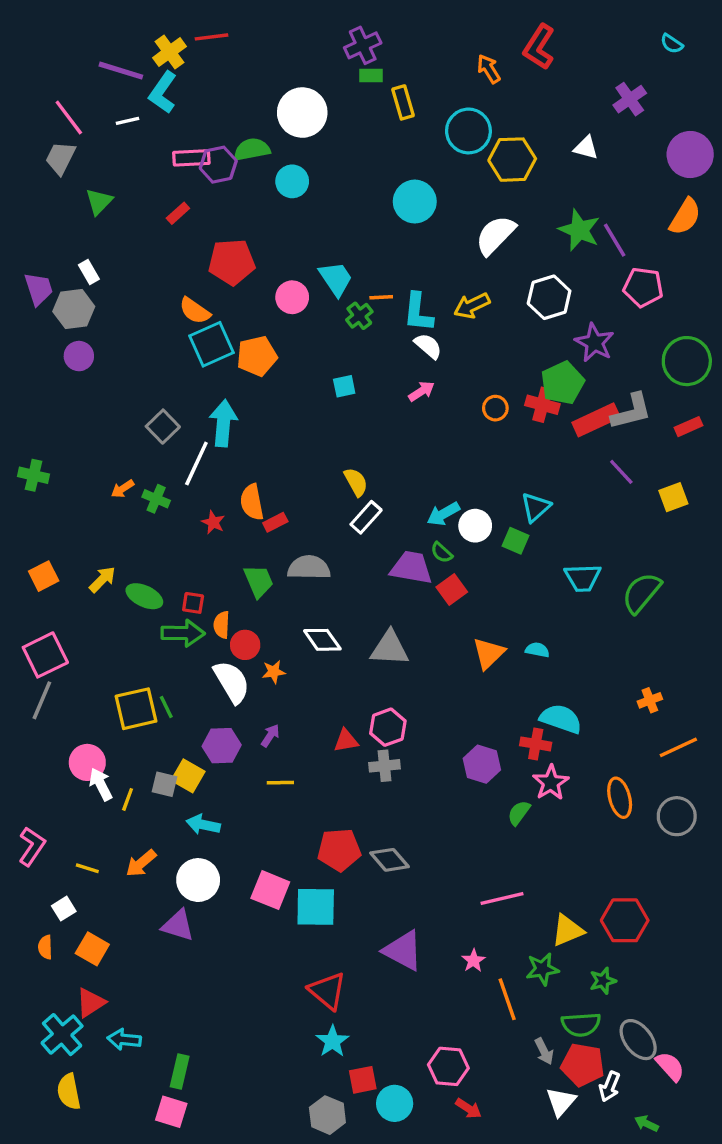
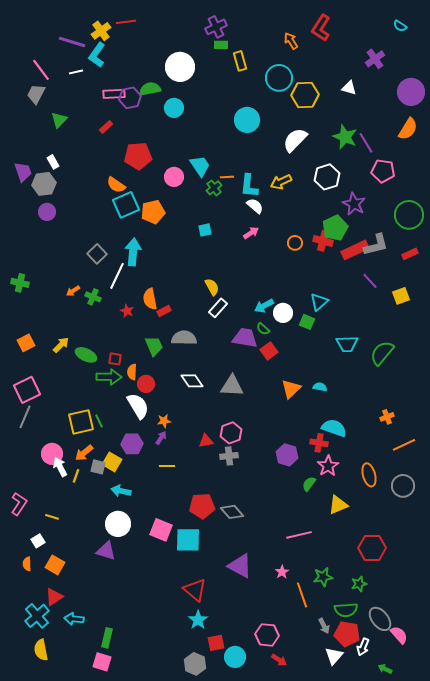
orange star: (274, 672) -> (164, 421), moved
orange arrow: (141, 863) -> (84, 453), moved
yellow triangle: (568, 930) -> (338, 505), moved

